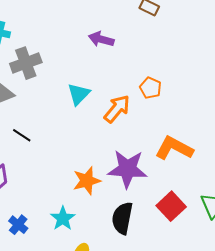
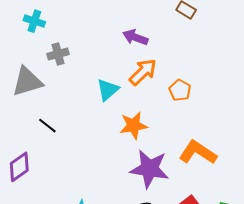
gray cross: (26, 63) -> (58, 54), size x0.7
orange arrow: (117, 109) -> (143, 72), moved
orange star: (87, 181) -> (133, 126), moved

